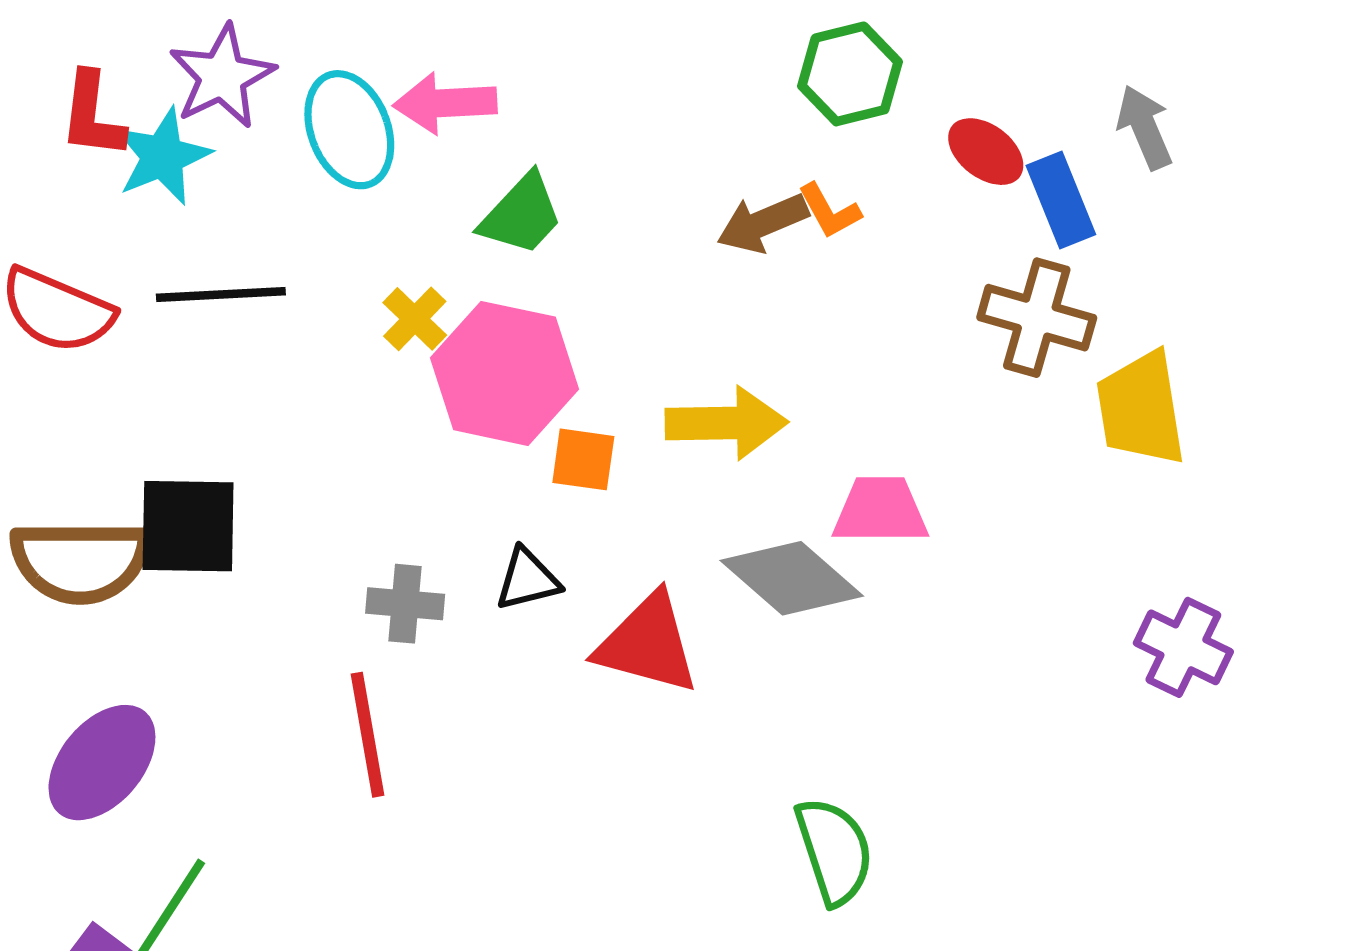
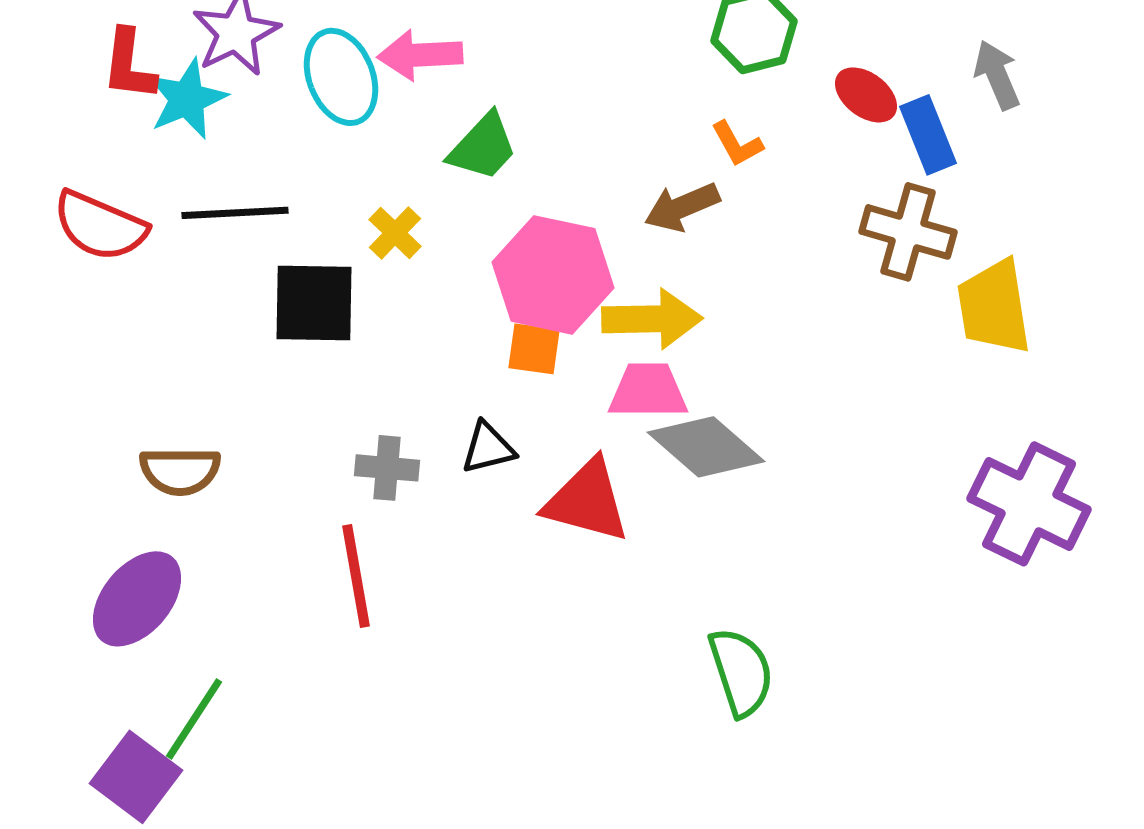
brown arrow: (763, 223) -> (682, 207), moved
pink hexagon: (504, 373) -> (553, 275), moved
pink trapezoid: (880, 510) -> (648, 391), moved
black square: (188, 526) -> (314, 303), moved
brown semicircle: (80, 561) -> (180, 471), moved, size x0.7
purple cross: (1183, 647) -> (1029, 504), size x1.5

